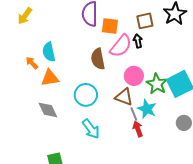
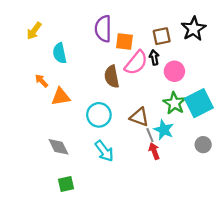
cyan semicircle: (49, 52) -> (60, 53), moved
pink circle: (134, 76) -> (174, 71), moved
gray diamond: (48, 110) -> (58, 147), moved

